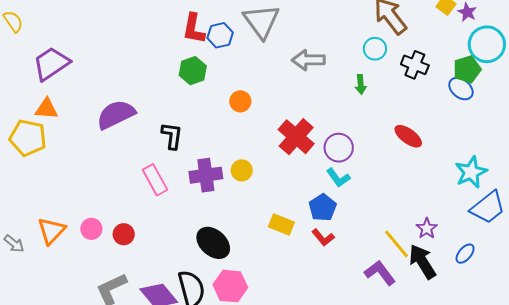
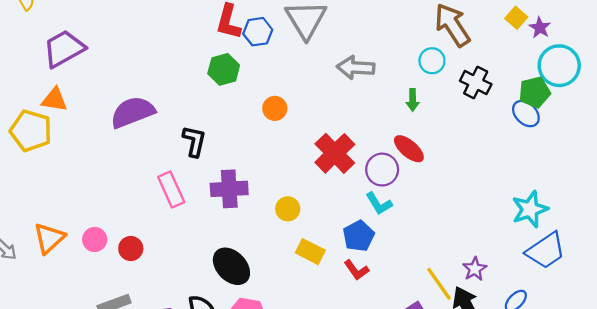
red ellipse: (408, 136) -> (409, 149), moved
yellow circle: (242, 170) -> (288, 209), moved

